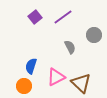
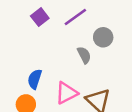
gray circle: (94, 35) -> (103, 37), moved

